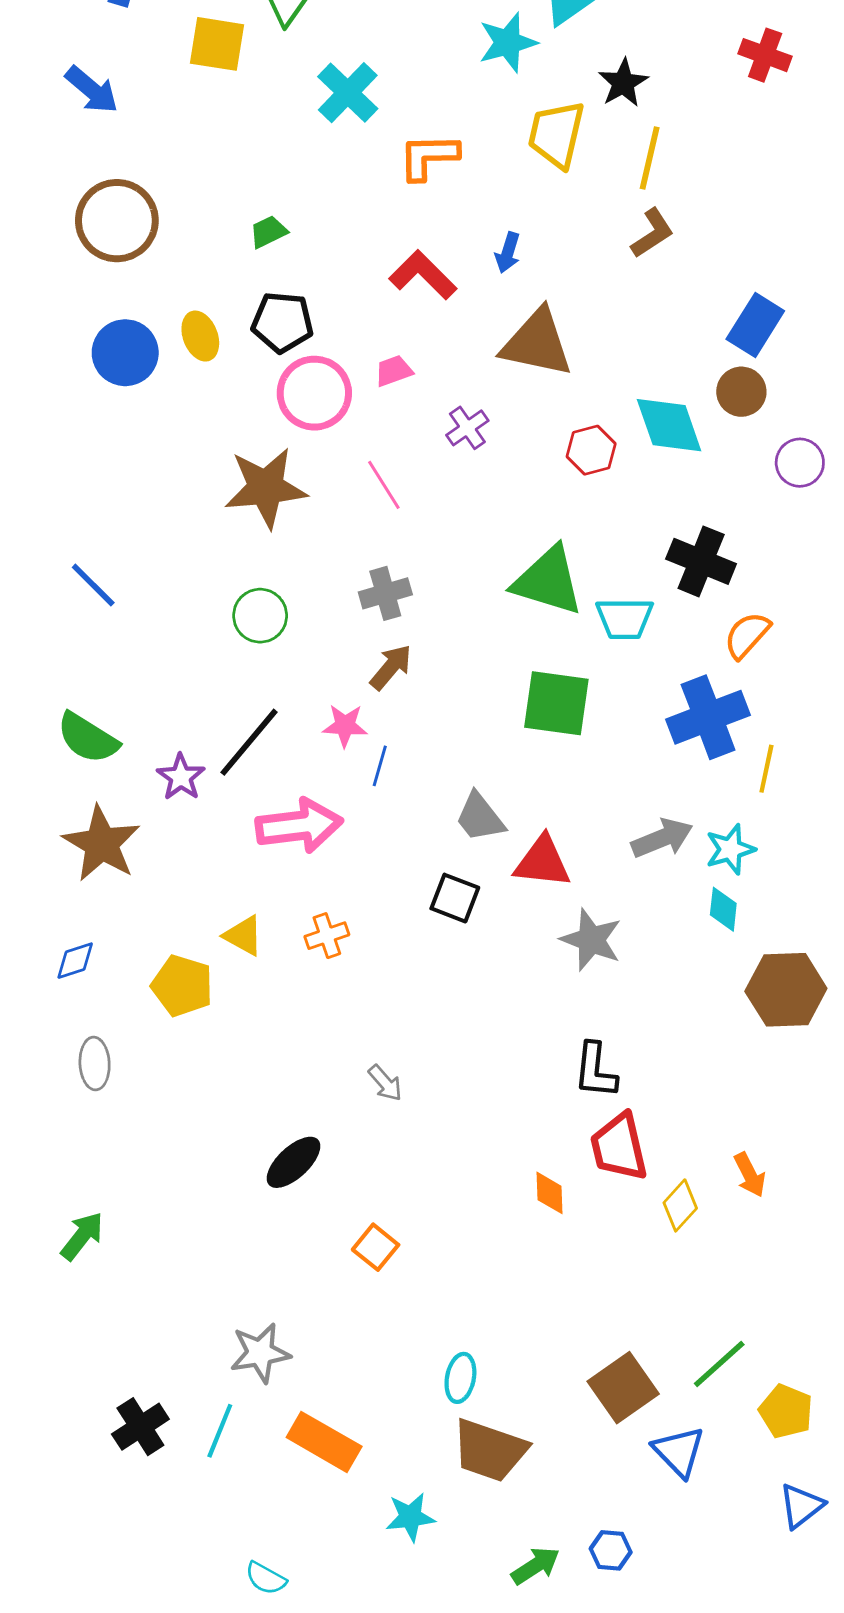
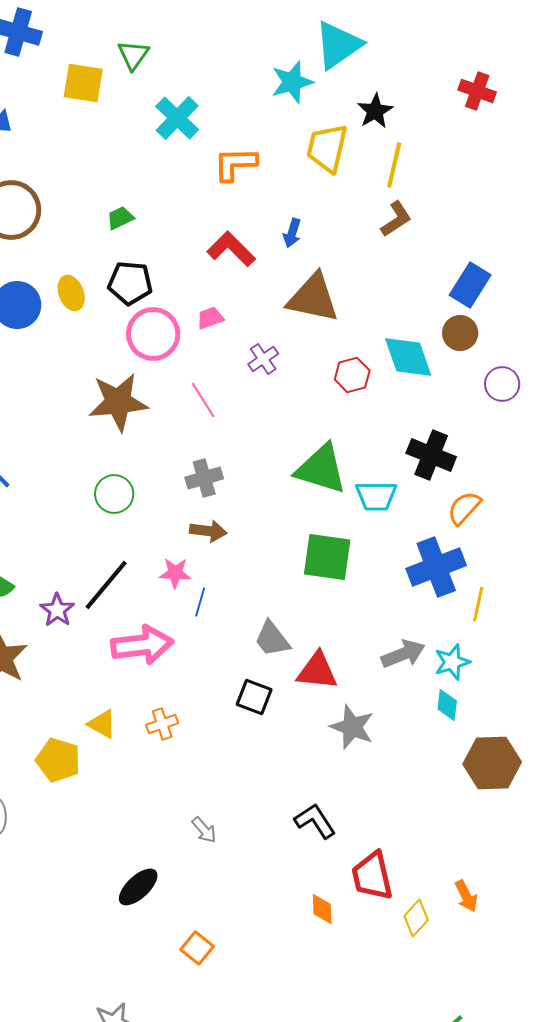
brown arrow: (391, 667) -> (208, 531), turned 57
black L-shape: (595, 1070) -> (315, 821), moved, turned 141

